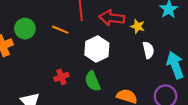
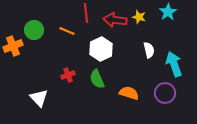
yellow star: (138, 26) -> (139, 17), moved

